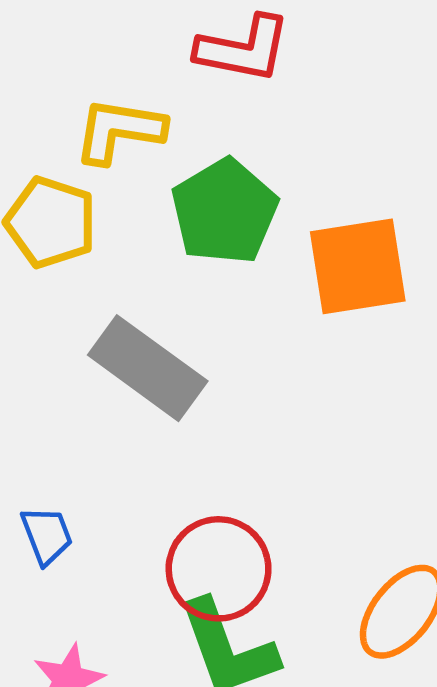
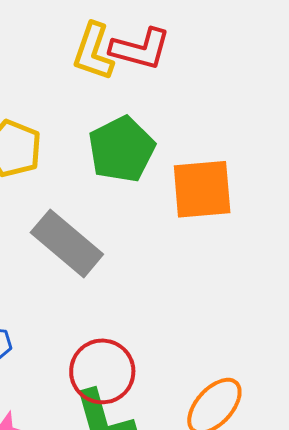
yellow L-shape: (119, 131) -> (93, 52), moved, turned -84

